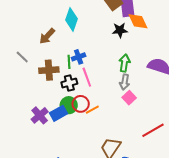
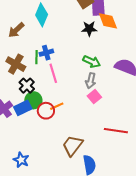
green arrow: (124, 63) -> (92, 62), turned 102
brown cross: (49, 70) -> (16, 64), turned 30
black cross: (69, 83) -> (27, 86), moved, turned -35
red circle: (81, 104) -> (46, 111), moved
red line: (153, 130) -> (116, 131), turned 35

